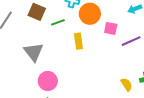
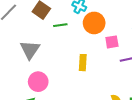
pink square: (111, 28) -> (112, 42), turned -32
yellow rectangle: (78, 41) -> (83, 63), moved

